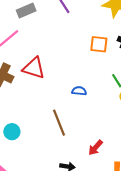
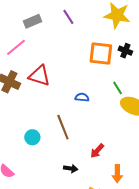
orange square: (99, 44) -> (101, 53), size x1.4
cyan circle: (12, 132) -> (32, 137), moved

